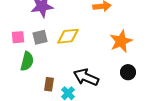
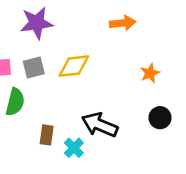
orange star: (121, 41) -> (150, 73), size x0.6

